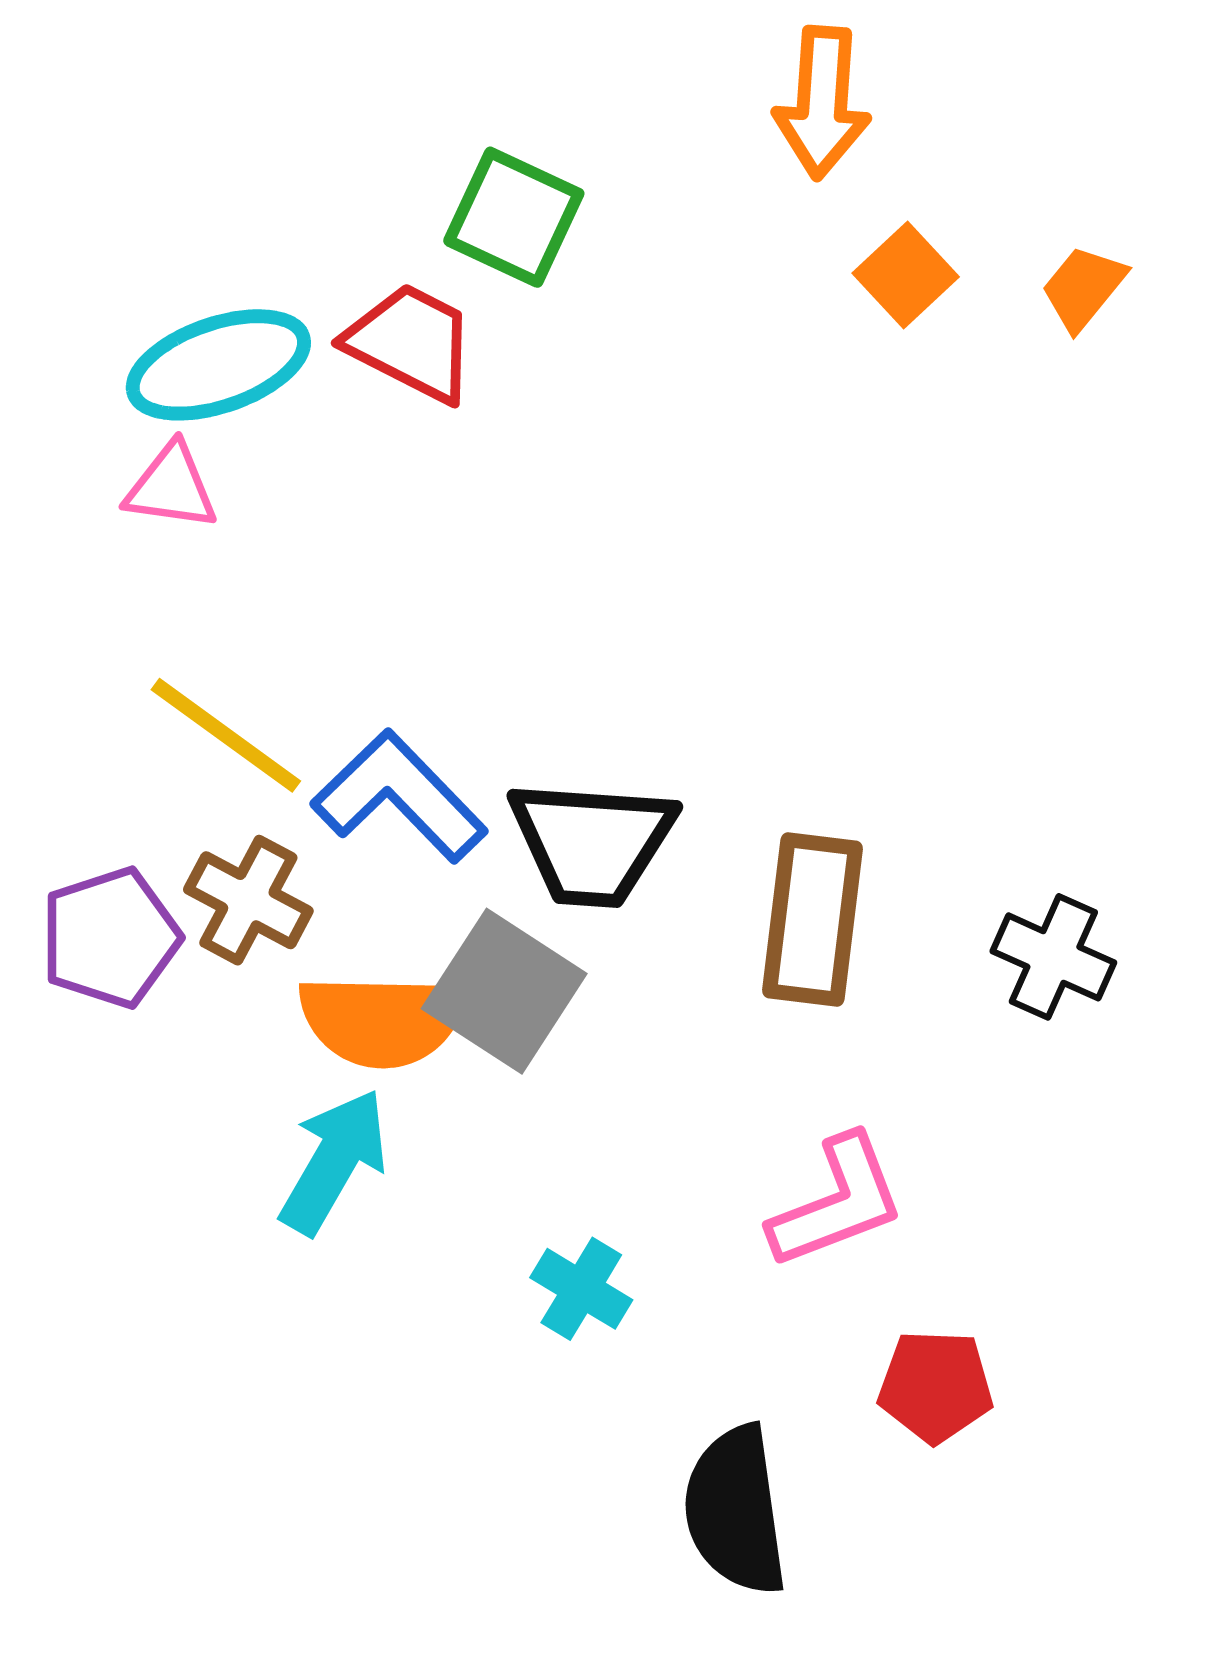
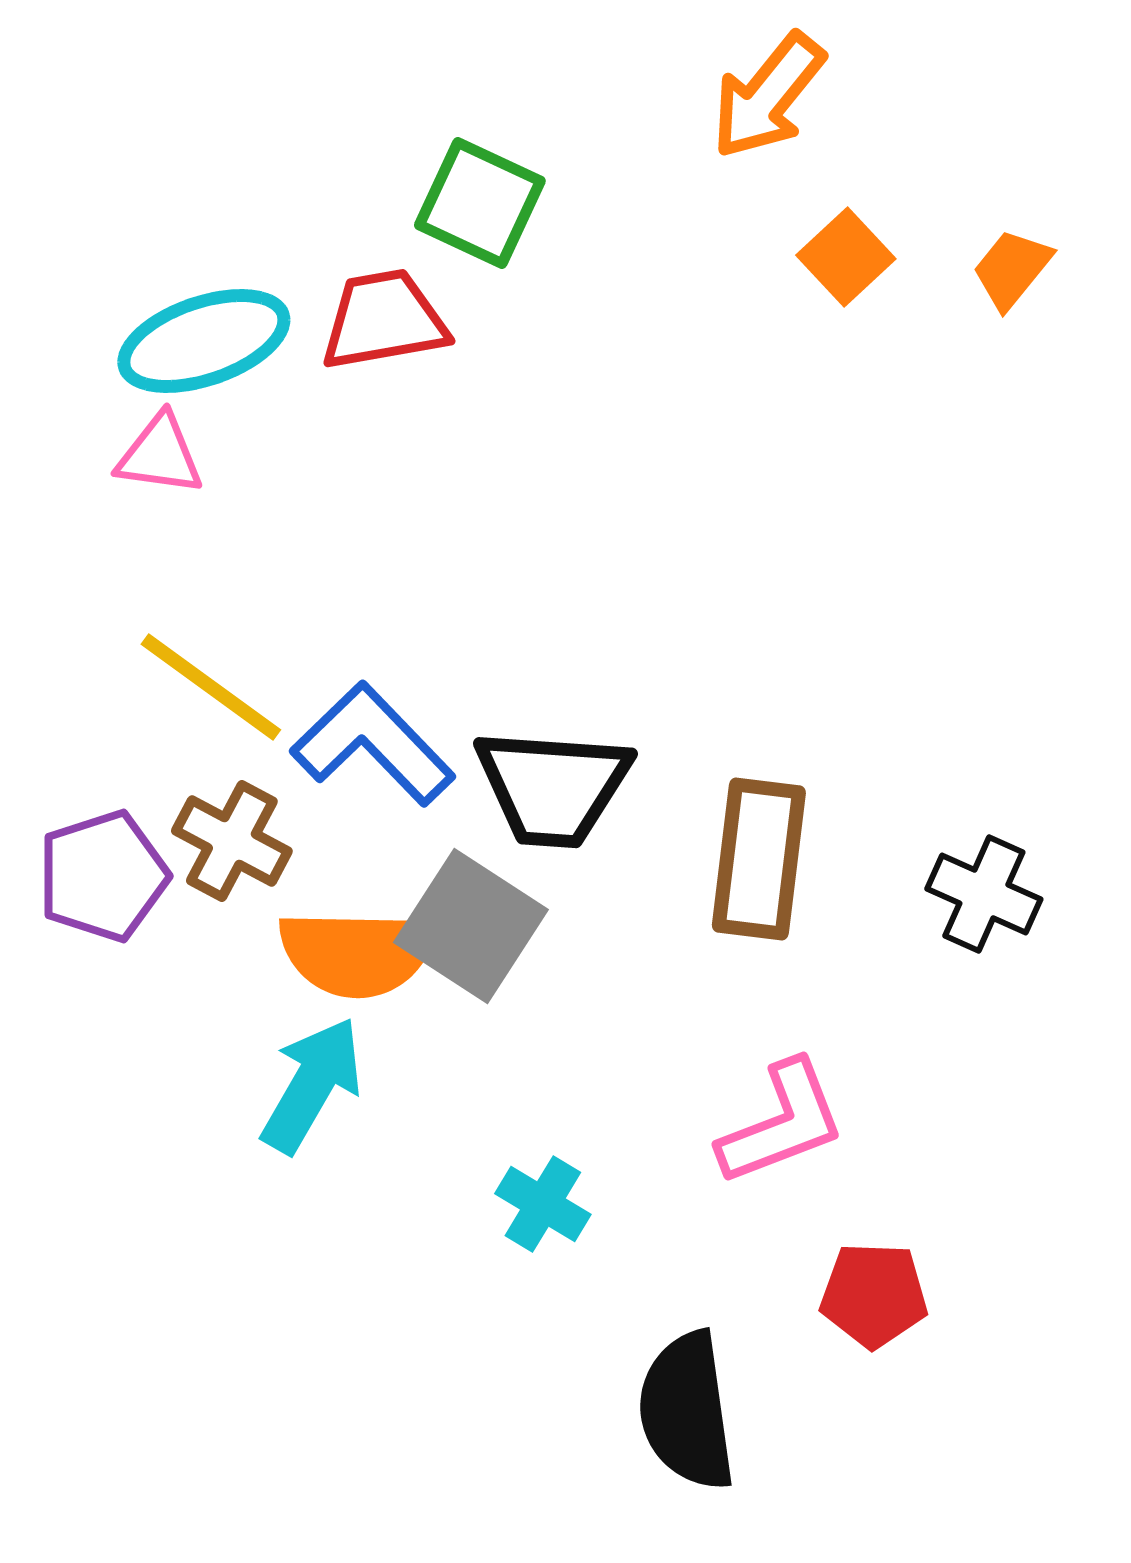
orange arrow: (822, 103) -> (768, 96), turned 35
red trapezoid: (411, 342) -> (384, 320), turned -37

